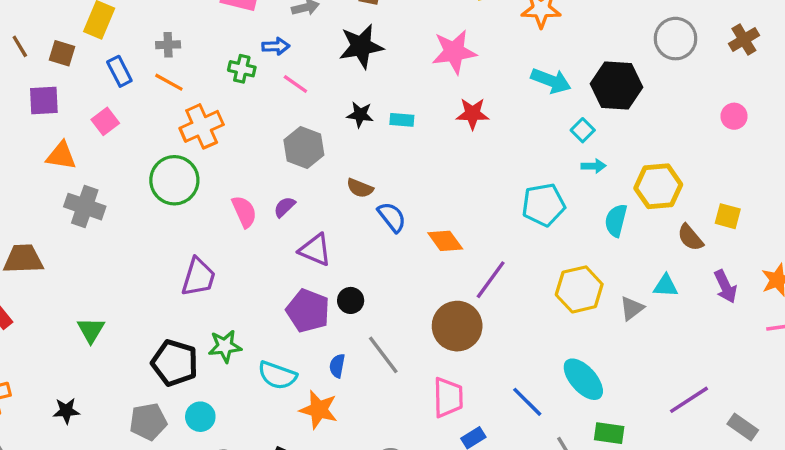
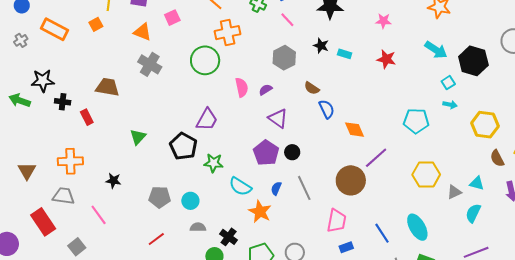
pink star: (454, 52) -> (383, 21), size x0.6
cyan semicircle: (616, 220) -> (473, 213), moved
black pentagon: (175, 363) -> (183, 146), moved

